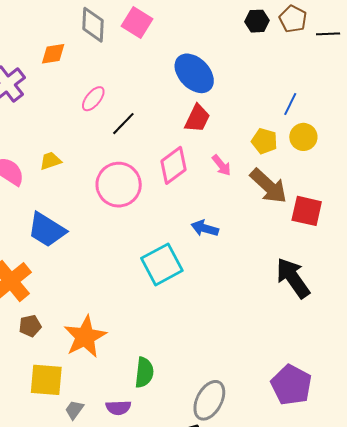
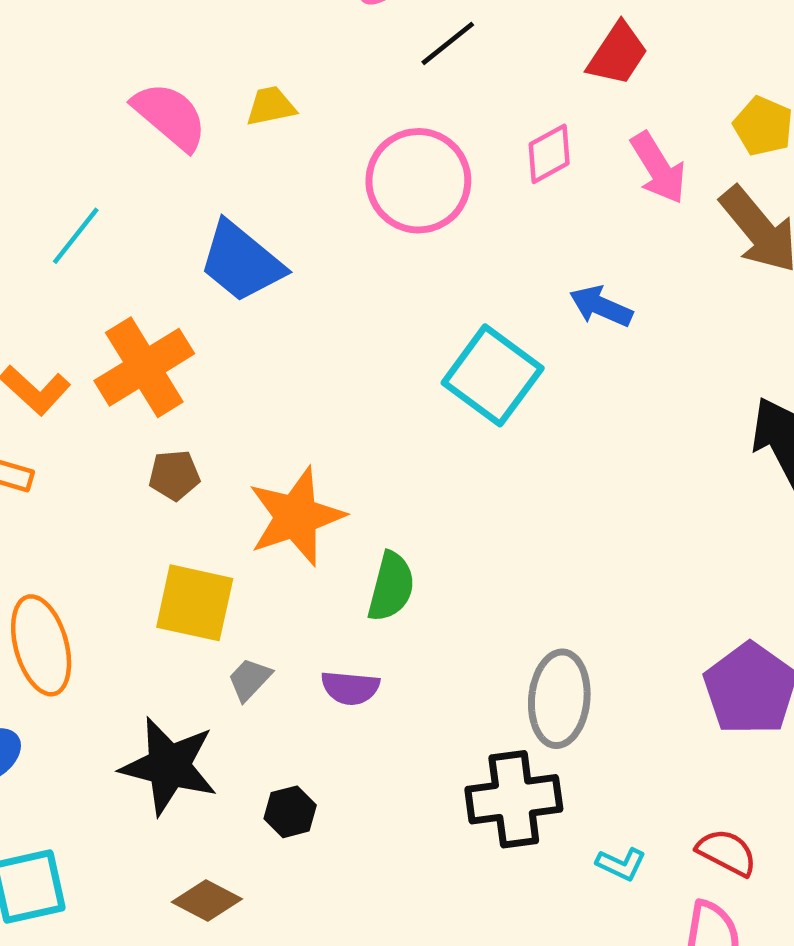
pink diamond: (174, 165) -> (549, 154), size x0.7
pink arrow: (222, 165) -> (658, 168), size x1.4
cyan square: (162, 264) -> (493, 375), turned -33
green semicircle: (144, 373) -> (391, 587), moved
gray ellipse: (209, 400) -> (559, 699), turned -30

